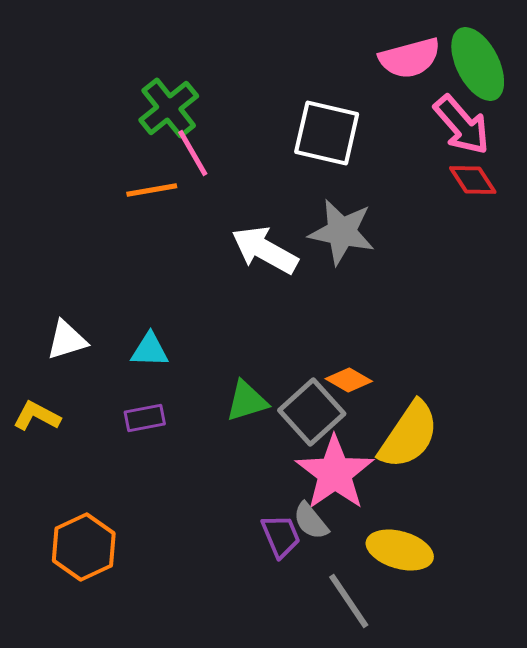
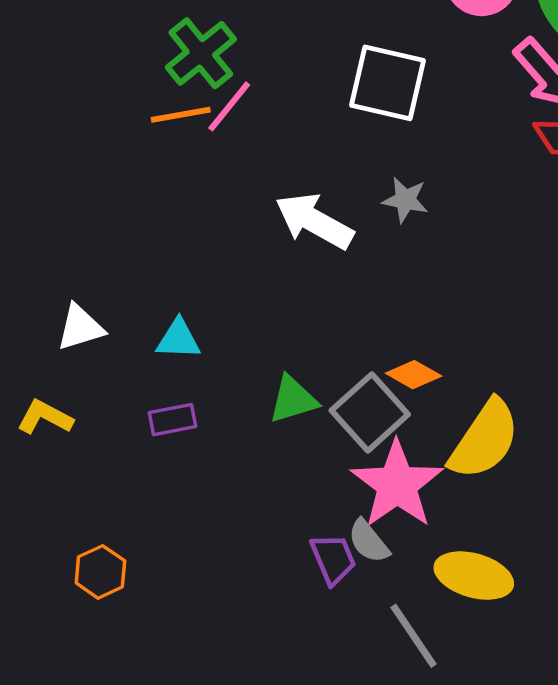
pink line: (193, 153) -> (229, 106), turned 69
orange line: (152, 190) -> (181, 115), moved
gray star: (342, 232) -> (405, 200), size x0.6
orange hexagon: (84, 547) -> (100, 572), size x0.7

